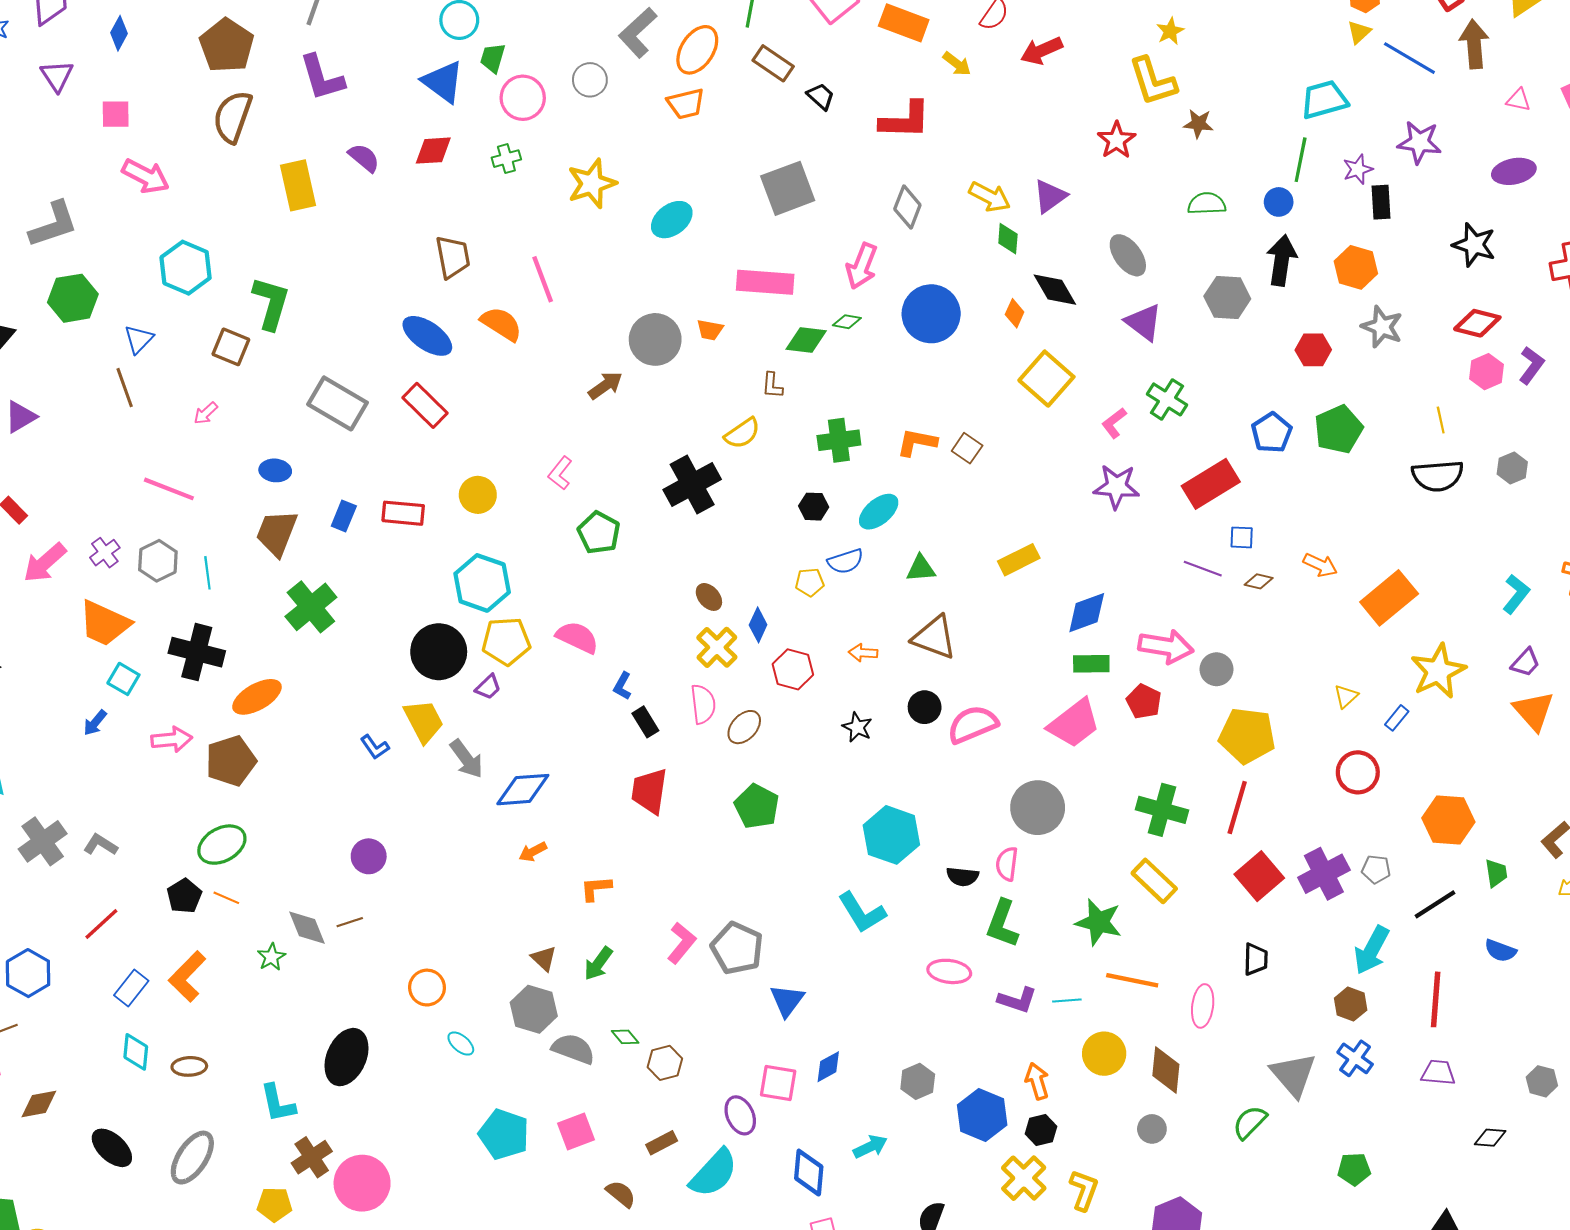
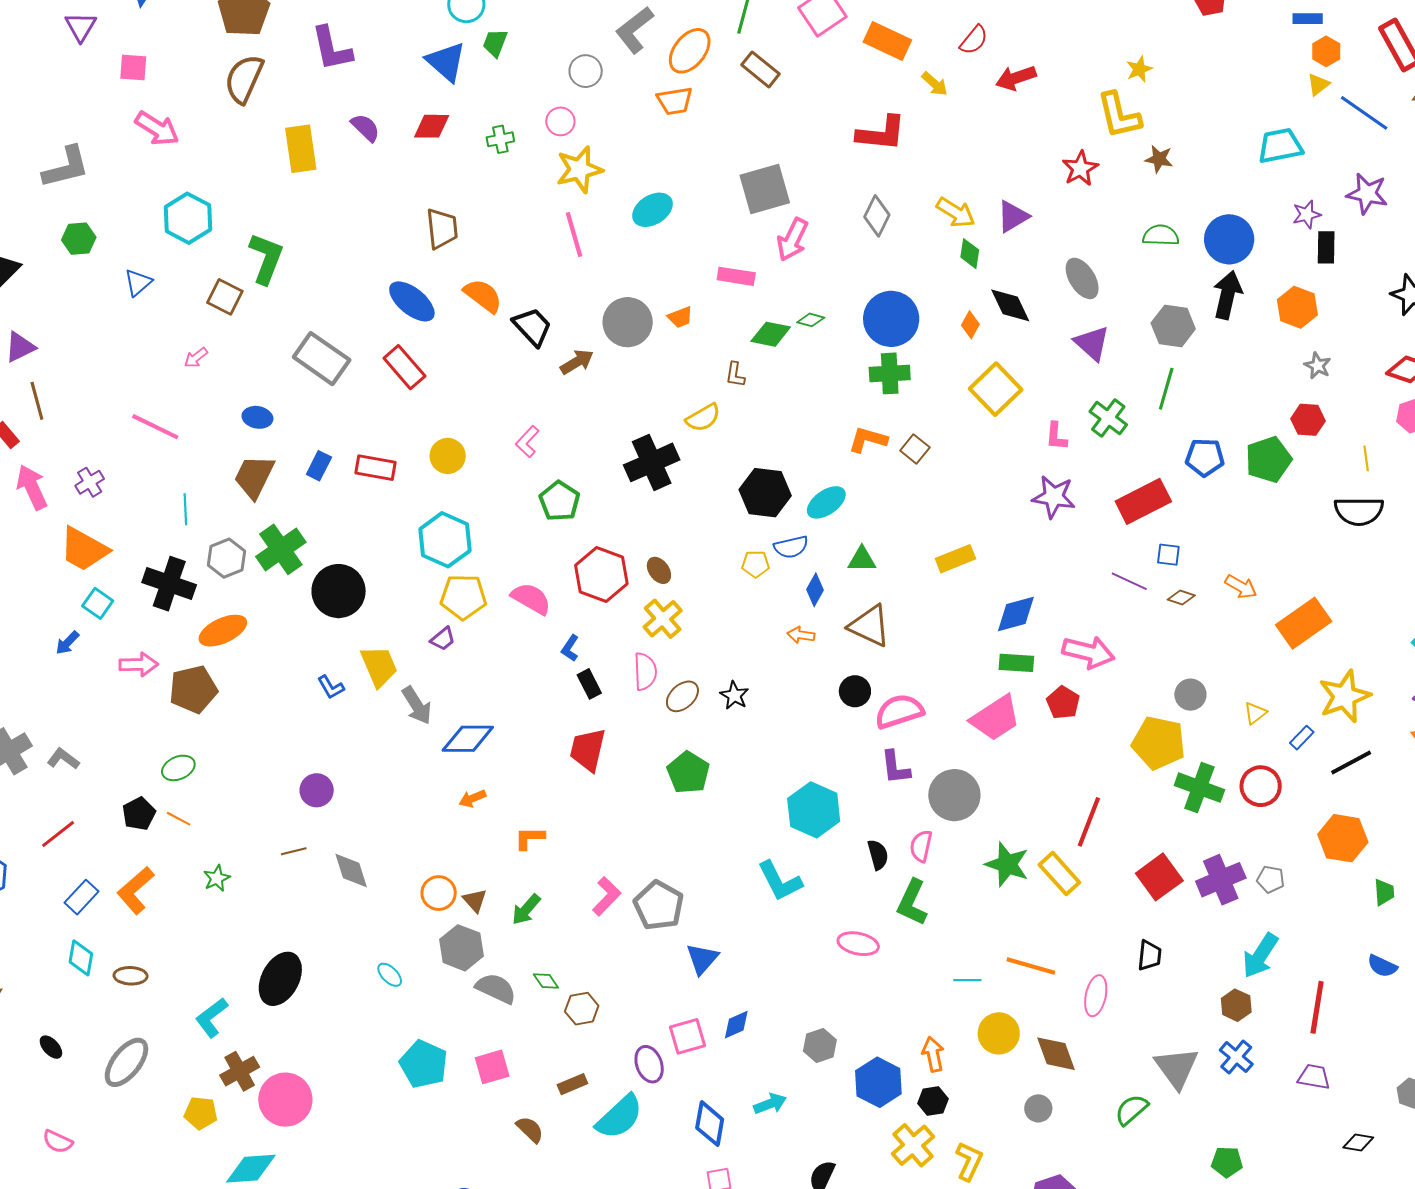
black trapezoid: (821, 96) -> (532, 327), moved, size x1.5
pink circle: (523, 98) -> (560, 121), moved, size x0.7
green line: (1301, 160) -> (1166, 389), moved
blue circle: (1279, 202) -> (1229, 239), size x1.8
pink arrow: (862, 266) -> (792, 240), moved
pink line: (543, 279) -> (574, 235), moved
pink rectangle: (765, 282) -> (736, 276), size x0.7
green hexagon: (73, 298) -> (79, 239), size x0.7
gray star: (1382, 327) -> (1318, 366), size x0.7
orange trapezoid: (710, 330) -> (680, 317), turned -36
red hexagon: (1313, 350) -> (1308, 420), moved
brown line: (125, 388) -> (37, 401), moved
pink L-shape: (1114, 423) -> (1056, 436), turned -52
blue pentagon: (1272, 433) -> (1205, 457), turned 30
green cross: (839, 440) -> (890, 373), moved
black hexagon: (814, 507) -> (765, 493), size x1.8
gray hexagon: (158, 561) -> (227, 558), moved
pink arrow: (45, 563) -> (32, 487), turned 102
blue diamond: (758, 625) -> (815, 590), moved
black circle: (439, 652) -> (339, 591), moved
red hexagon: (793, 669) -> (601, 574), moved, size x1.4
gray circle: (1216, 669) -> (1190, 695), moved
black star: (857, 727) -> (734, 695), moved
red line: (1237, 807) -> (1089, 822), moved
green cross: (1162, 810) -> (1199, 788), moved
green ellipse: (222, 845) -> (178, 768), size x0.7
black semicircle: (962, 877) -> (878, 855), turned -116
black line: (1435, 904) -> (1351, 762), moved
green star: (1099, 922) -> (1007, 864), moved
gray diamond: (307, 928) -> (351, 870), moved
orange circle: (427, 988) -> (439, 893), moved
purple L-shape: (1017, 1000) -> (895, 767), moved, turned 60
brown diamond: (1166, 1070) -> (1056, 1054), turned -30
pink square: (778, 1083) -> (687, 1036), turned -30
cyan L-shape: (278, 1103) -> (212, 1017), turned 60
black ellipse: (112, 1148) -> (51, 1047), size x0.6

